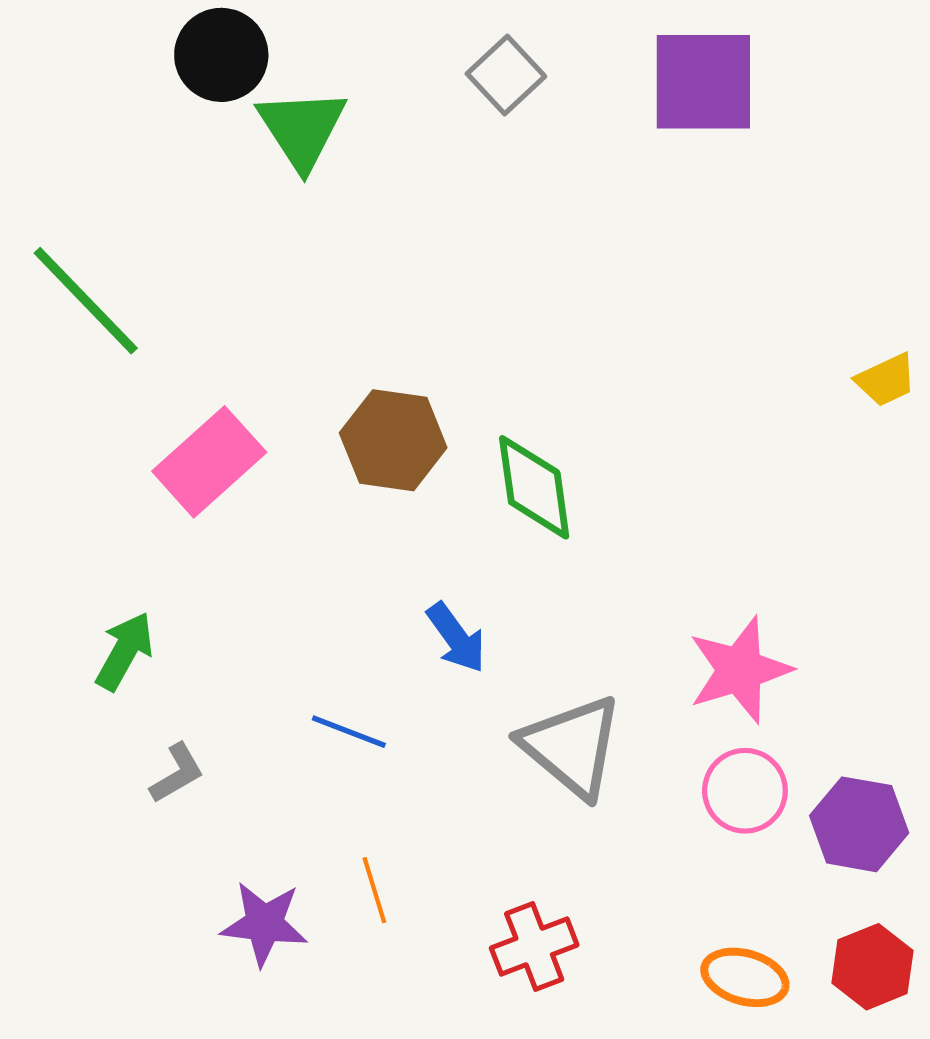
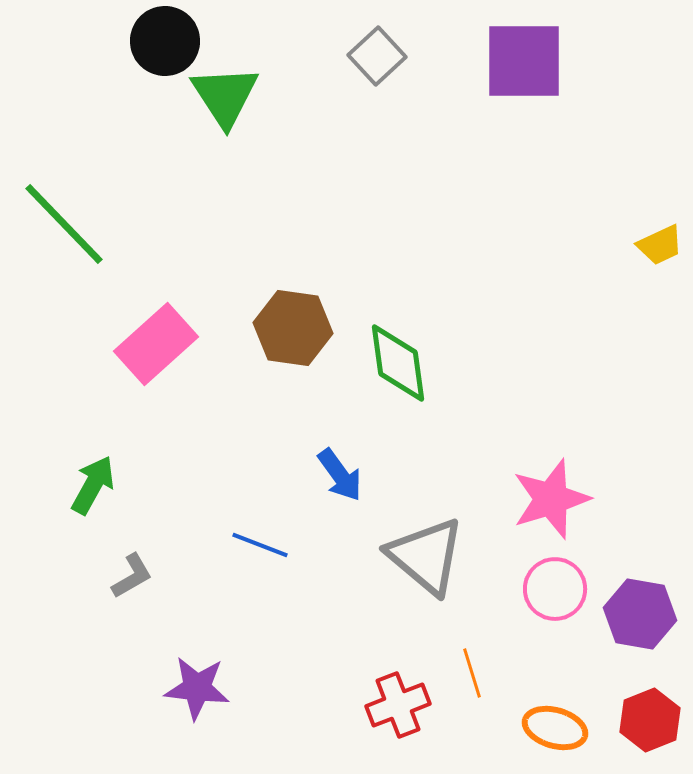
yellow trapezoid: (886, 380) -> (660, 245), moved
orange line: (374, 890) -> (472, 673), moved

